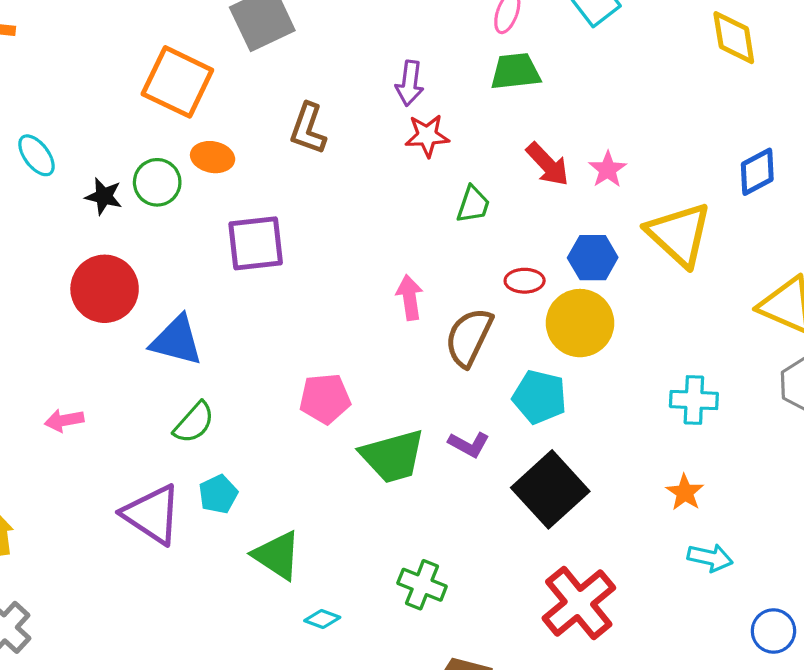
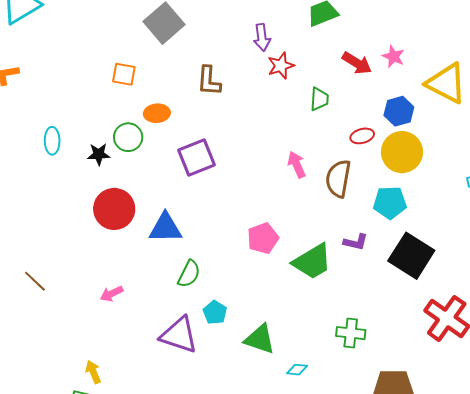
orange square: (177, 82) -> (124, 74), size x0.6
cyan ellipse: (36, 155) -> (52, 141), turned 52

